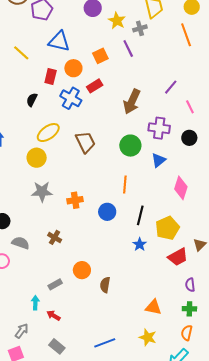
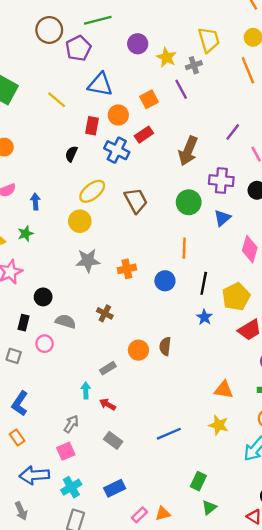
brown semicircle: (105, 285) -> (165, 346), moved

